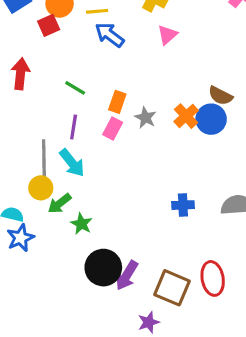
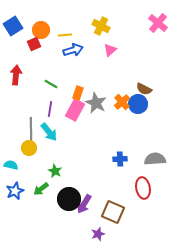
blue arrow: (110, 35) -> (73, 50), turned 126
gray star: (145, 118) -> (96, 103), size x1.5
pink rectangle: (113, 129) -> (75, 110), size x1.5
green arrow: (60, 203) -> (41, 189), moved
blue star: (20, 238) -> (15, 191), moved
red ellipse: (213, 278) -> (143, 188), moved

